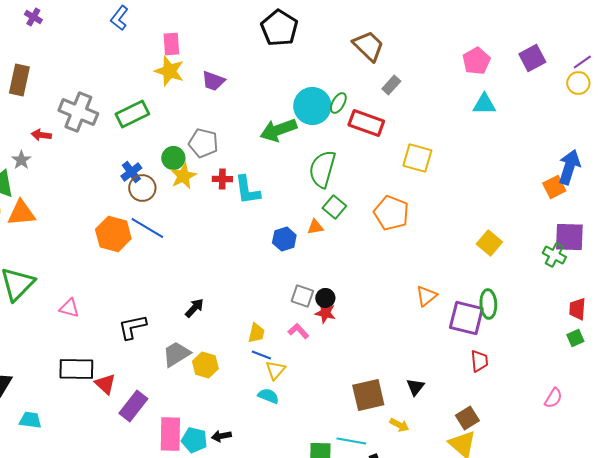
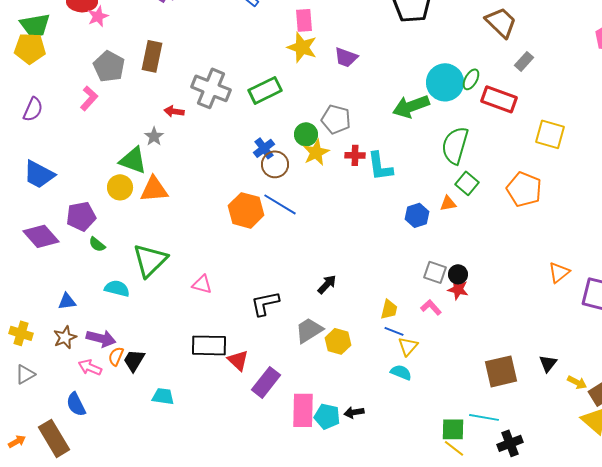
yellow arrow: (399, 425) -> (577, 382), moved

